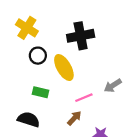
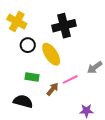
brown arrow: (74, 118) -> (53, 89), moved

